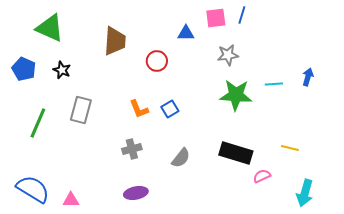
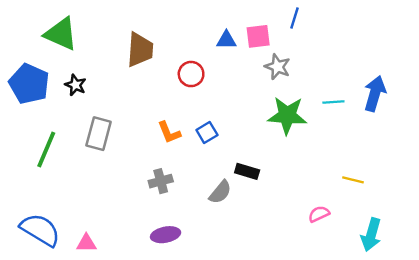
pink square: (216, 18) -> (258, 36), moved
gray star: (228, 55) -> (277, 67), turned 30
blue pentagon: (24, 69) -> (29, 84), size x1.4
blue arrow: (308, 77) -> (375, 93), size x1.6
black rectangle: (236, 153) -> (247, 171), moved, size x0.6

